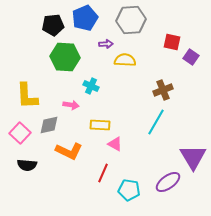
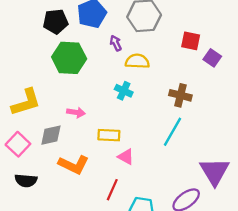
purple arrow: (106, 44) -> (116, 43), turned -112
cyan cross: (91, 86) -> (124, 91), moved
brown cross: (163, 90) -> (180, 95), turned 36
yellow L-shape: (27, 96) -> (26, 102), turned -104

